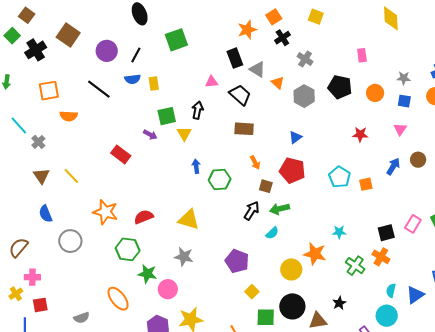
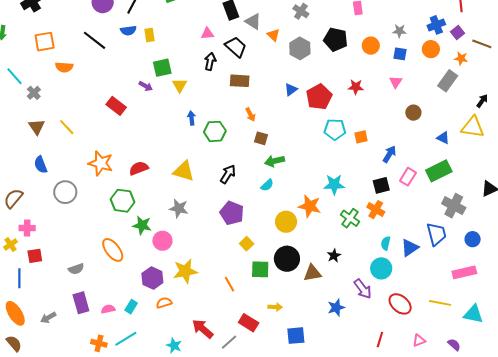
black arrow: (198, 110) -> (210, 62), moved
blue arrow: (393, 166) -> (389, 154), moved
red pentagon: (292, 170) -> (319, 97), moved, turned 30
cyan pentagon: (340, 177) -> (335, 129), turned -30
black arrow: (252, 211) -> (228, 174), moved
cyan star: (339, 232) -> (334, 185), size x1.5

